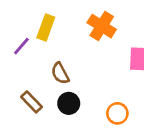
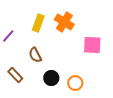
yellow rectangle: (46, 27) -> (38, 23), moved
black circle: (69, 103) -> (51, 78), moved

